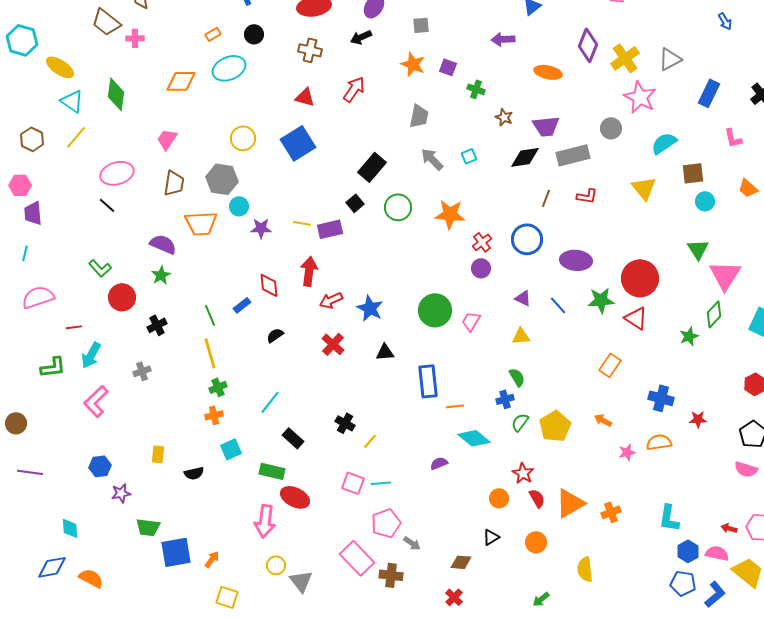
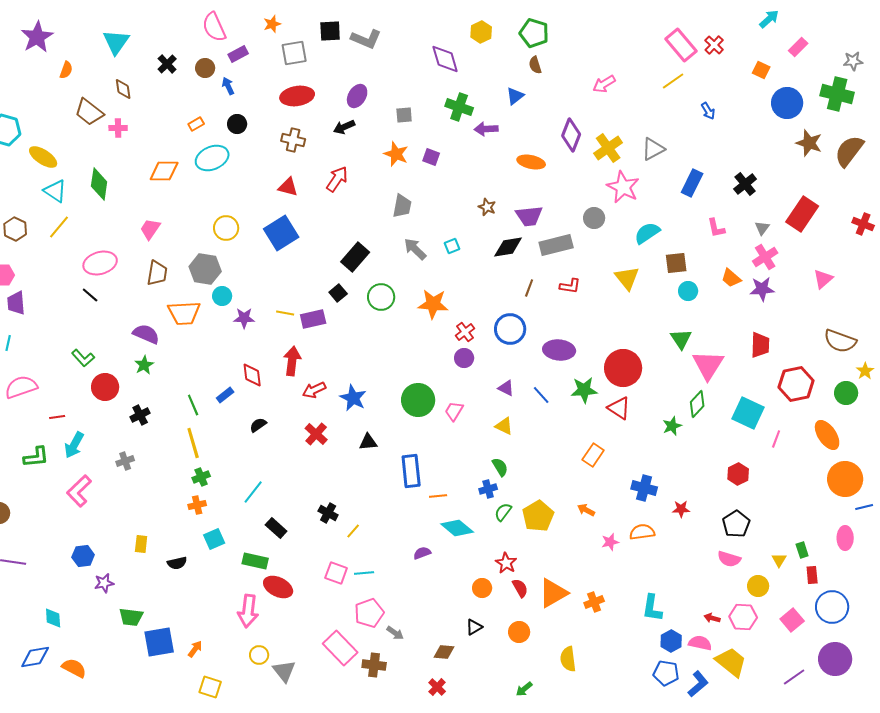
green cross: (476, 89) -> (459, 107), moved, size x1.5
yellow triangle: (521, 336) -> (504, 426), turned 30

